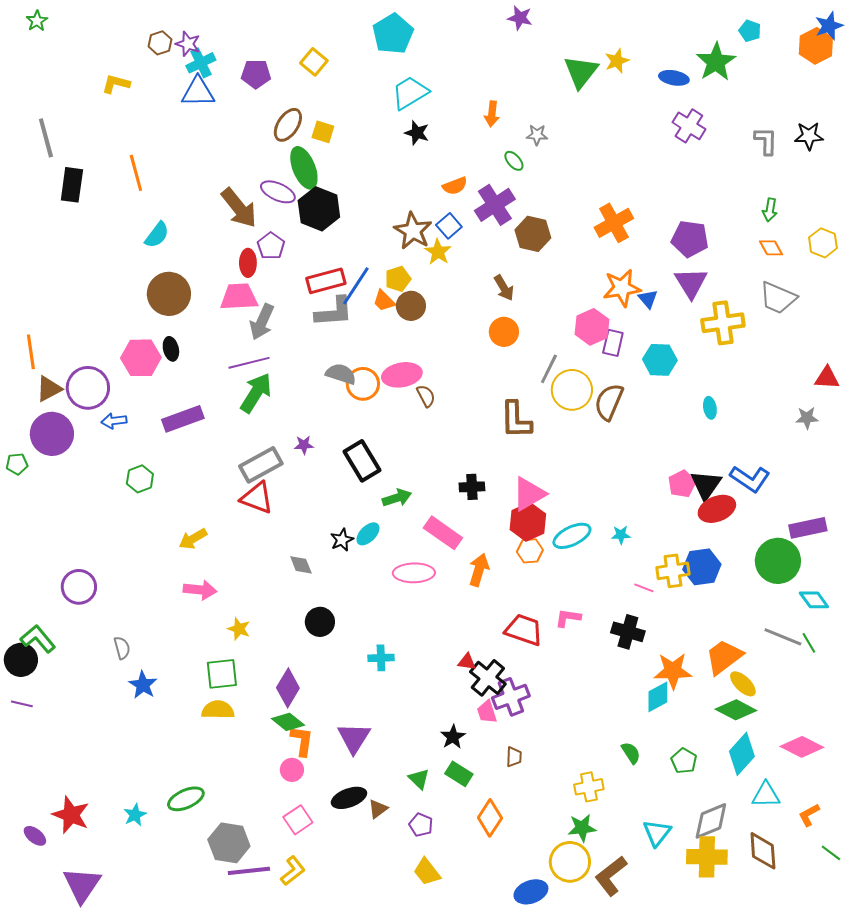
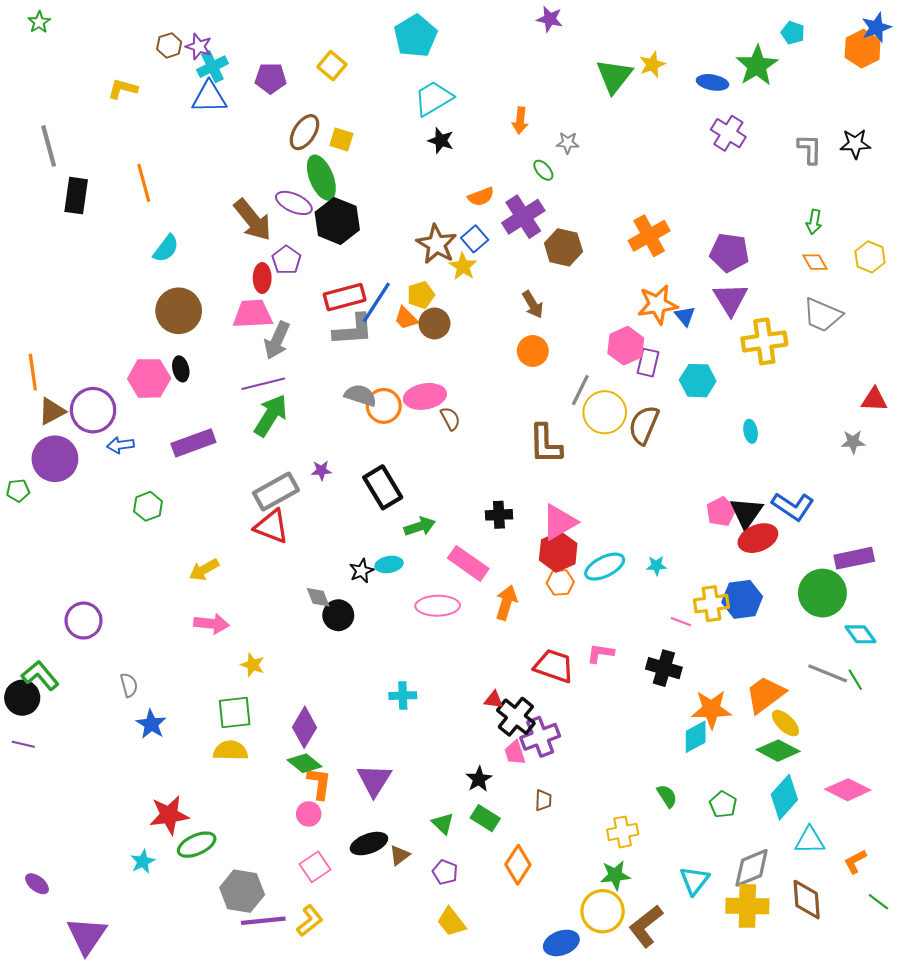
cyan ellipse: (368, 534) -> (389, 564), turned 35
black circle: (320, 622) -> (338, 615), moved
red star: (71, 815) -> (169, 815), moved, turned -30

